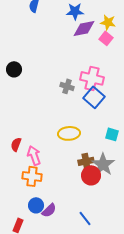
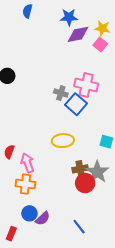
blue square: (94, 97) -> (76, 104), moved

